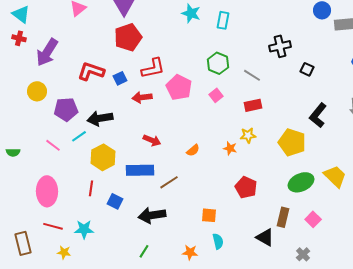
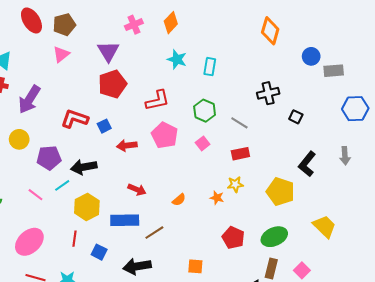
red L-shape: (153, 68) -> (157, 100), moved
green ellipse: (301, 182) -> (274, 237), moved
pink ellipse: (47, 191) -> (29, 242), turned 48

